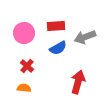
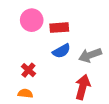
pink circle: (24, 33) -> (32, 20), moved
gray arrow: (85, 37) -> (90, 55), moved

